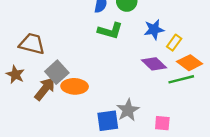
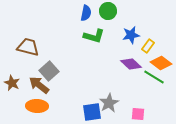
brown star: (15, 75) -> (12, 83), moved
green line: (181, 79) -> (154, 77), turned 45
orange ellipse: (75, 86) -> (37, 106), moved
brown arrow: (45, 89) -> (39, 85), turned -90

